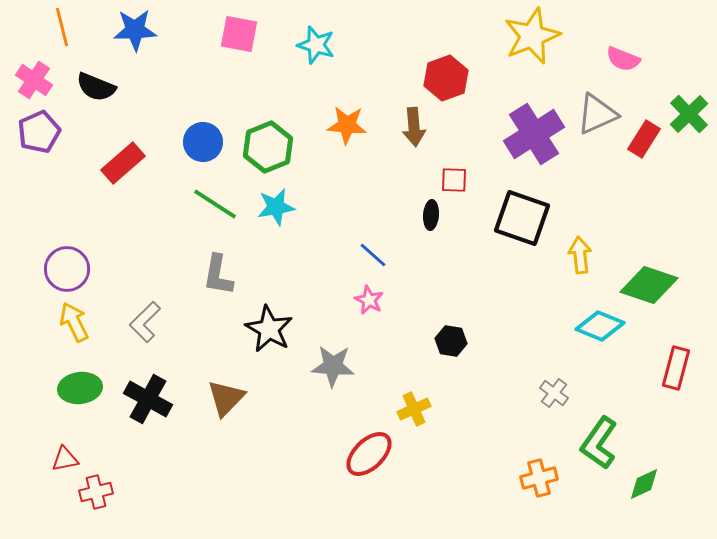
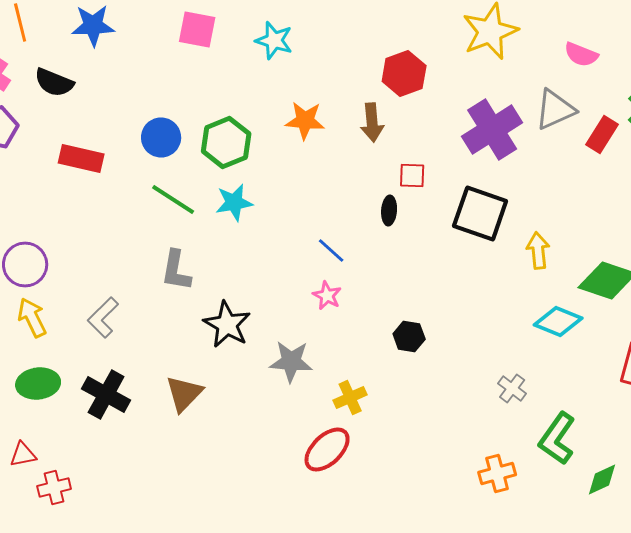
red rectangle: (123, 163) -> (81, 158), turned 54
yellow cross: (414, 409) -> (350, 398), moved

